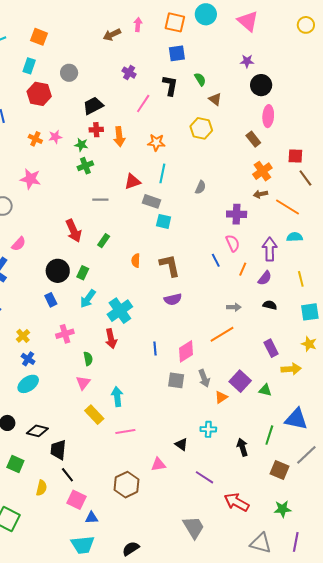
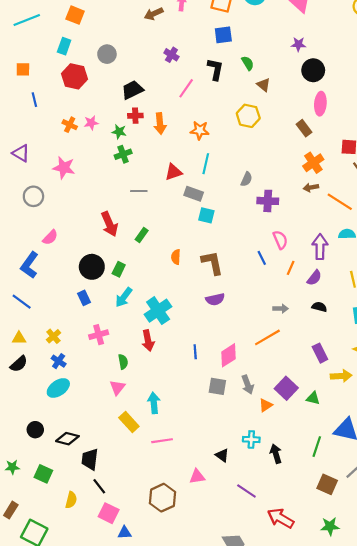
purple cross: (237, 214) -> (268, 201), moved
black arrow: (242, 447) -> (276, 454), moved

